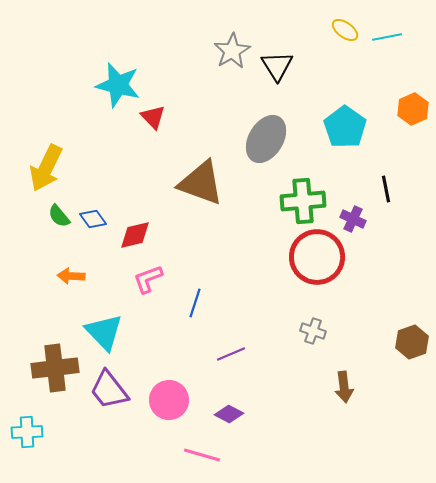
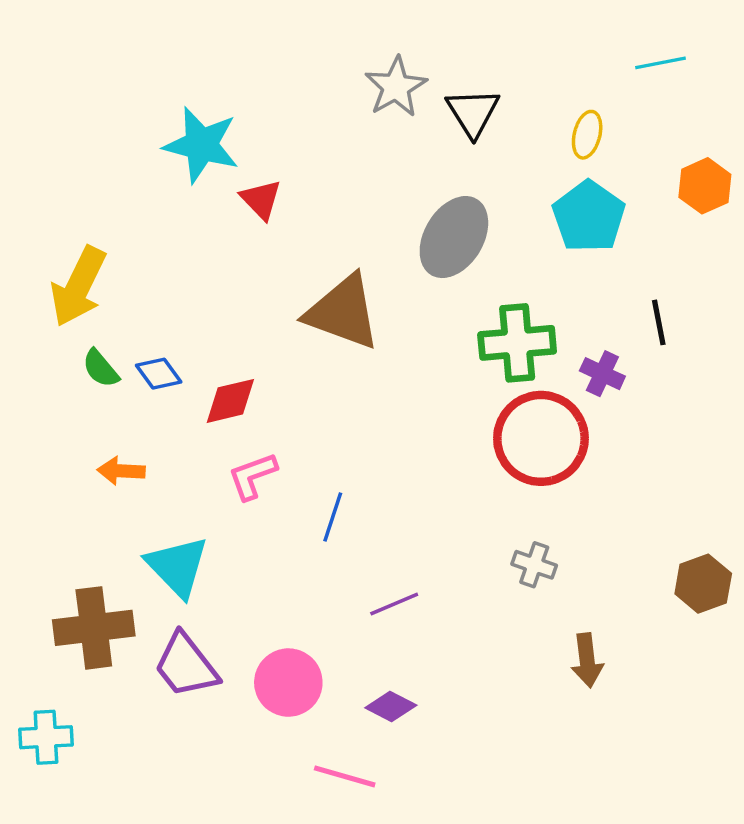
yellow ellipse: (345, 30) -> (587, 135), moved, turned 68

